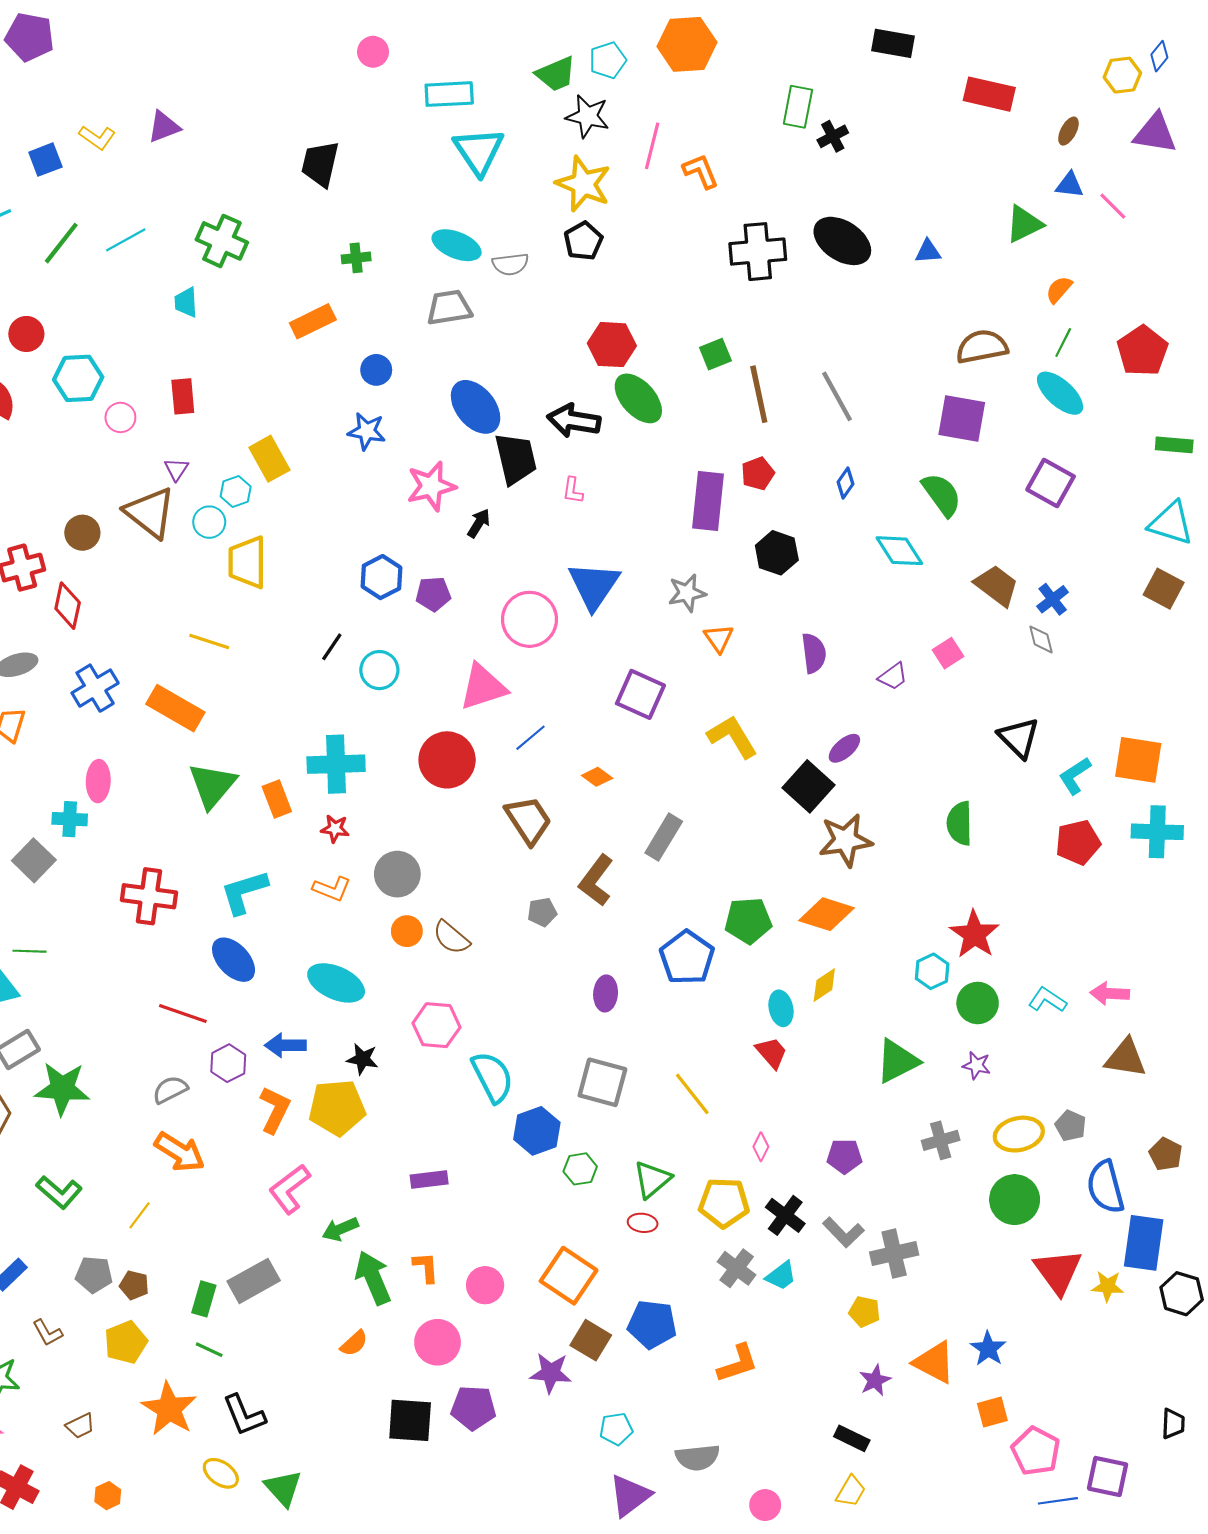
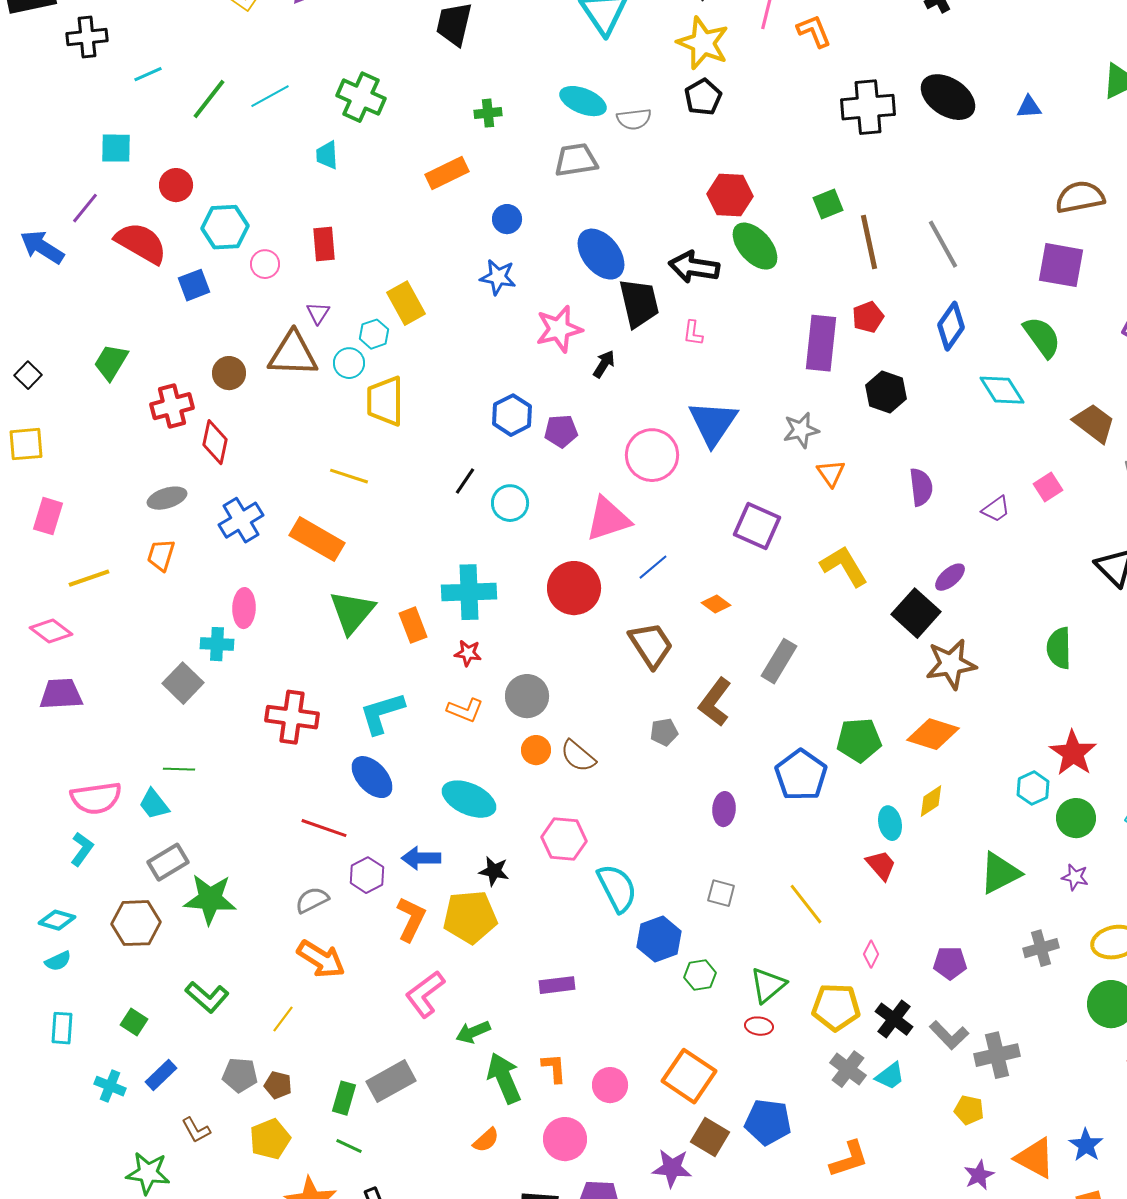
blue square: (45, 160) -> (194, 285), moved
blue diamond: (845, 483) -> (951, 326), size x1.6
brown triangle: (150, 513) -> (293, 354), turned -36
gray square: (602, 1082) -> (721, 893), size x0.6

